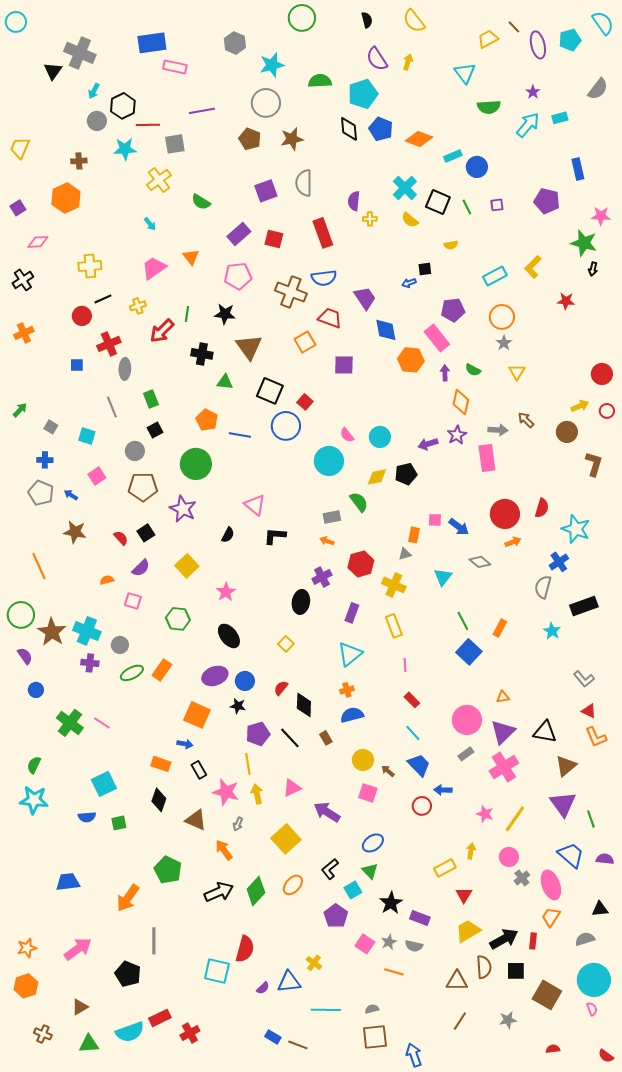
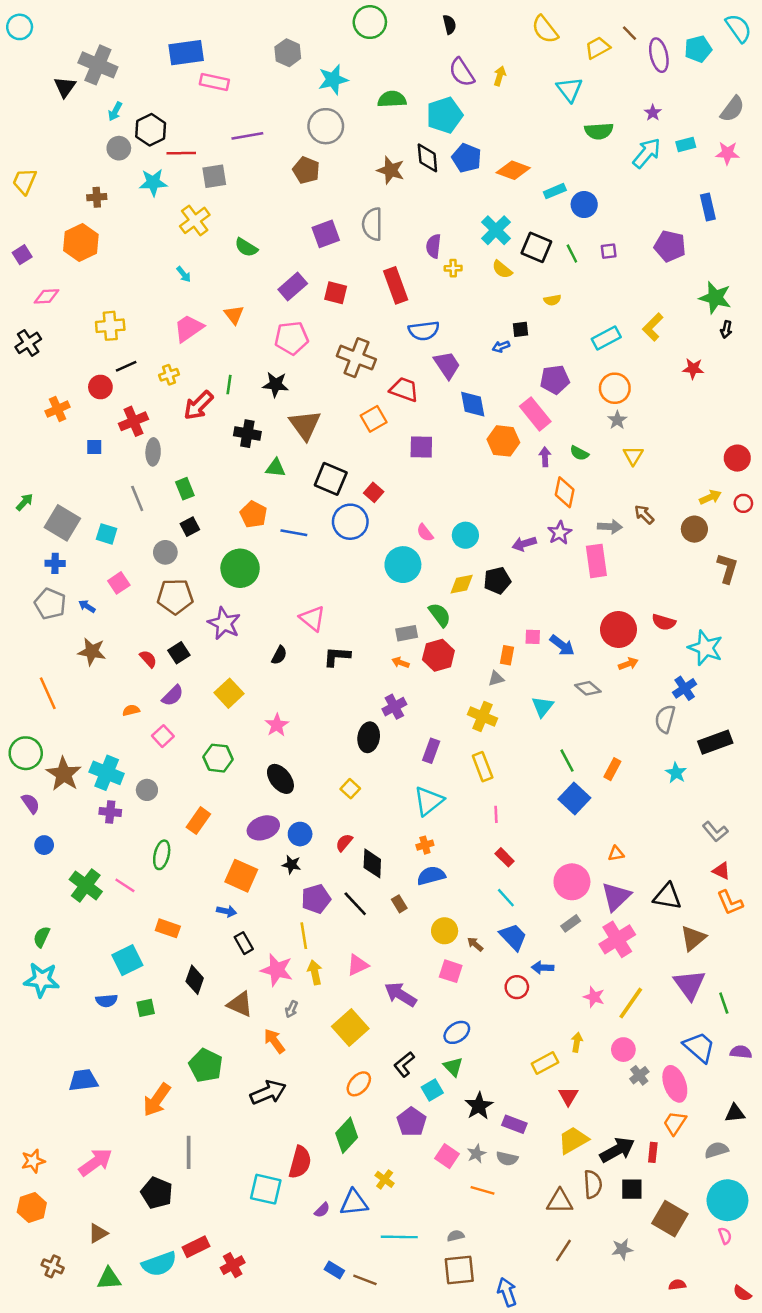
yellow semicircle: (414, 21) -> (545, 29), moved
brown star: (292, 139) -> (391, 170), moved, turned 30
pink star: (601, 216) -> (727, 153), moved
blue semicircle: (324, 278) -> (424, 331), moved
orange cross: (24, 333) -> (58, 409), moved
gray square: (51, 427) -> (62, 523), size x2.0
red semicircle: (542, 508) -> (664, 622), turned 90
red hexagon: (361, 564) -> (438, 655), moved
pink square: (133, 601) -> (163, 736), turned 30
green ellipse: (132, 673) -> (162, 855), moved, turned -50
orange rectangle: (161, 764) -> (168, 928), moved
green diamond: (256, 891) -> (347, 1135), moved

